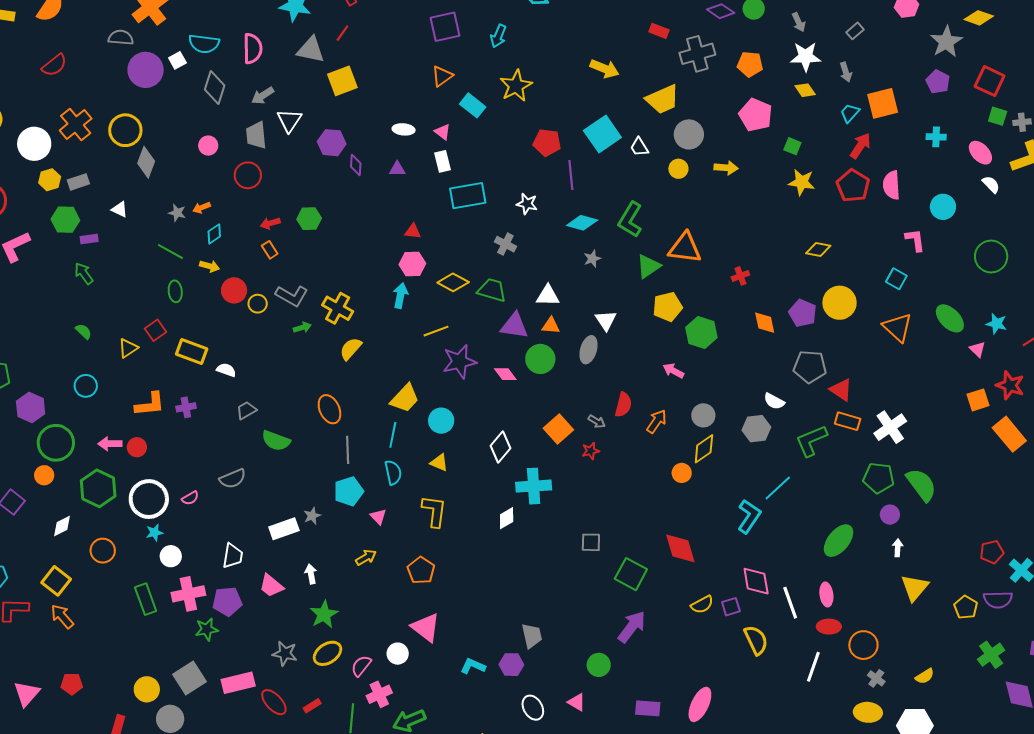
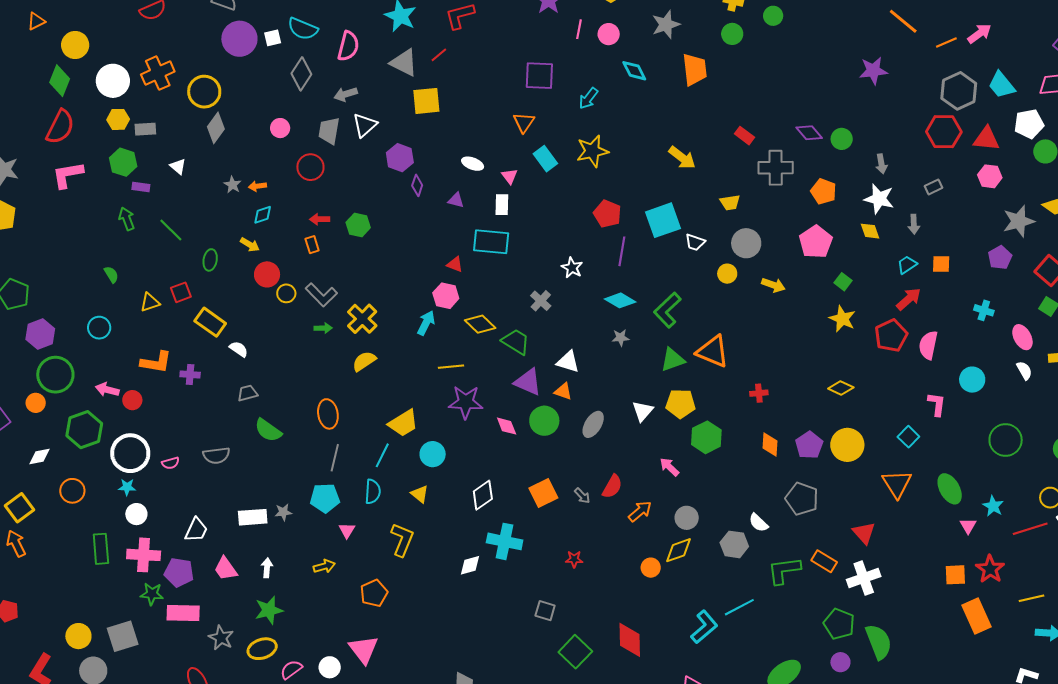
orange triangle: (442, 76) -> (524, 122), turned -35
yellow trapezoid: (663, 99) -> (730, 202), size x0.6
orange square: (883, 103) -> (941, 264), size x0.6
white trapezoid: (639, 147) -> (695, 242), turned -55
cyan rectangle: (468, 196) -> (491, 242), moved
green line: (170, 252) -> (171, 230), moved
white triangle: (606, 320) -> (643, 411), moved
red triangle: (841, 390) -> (864, 533), moved
red star: (591, 451) -> (574, 559), moved
pink rectangle: (238, 683) -> (183, 613), moved

